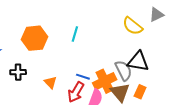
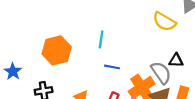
black triangle: (138, 61) -> (176, 60), size x0.6
blue line: (83, 77) -> (112, 67), moved

